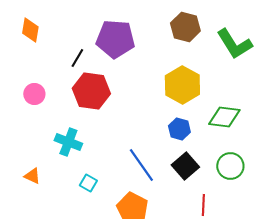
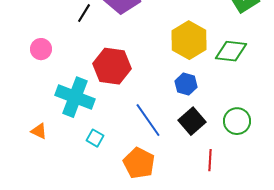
red hexagon: (91, 91) -> (112, 66), moved
green diamond: (224, 117) -> (231, 51), moved
cyan cross: (68, 142) -> (75, 97), size x1.4

